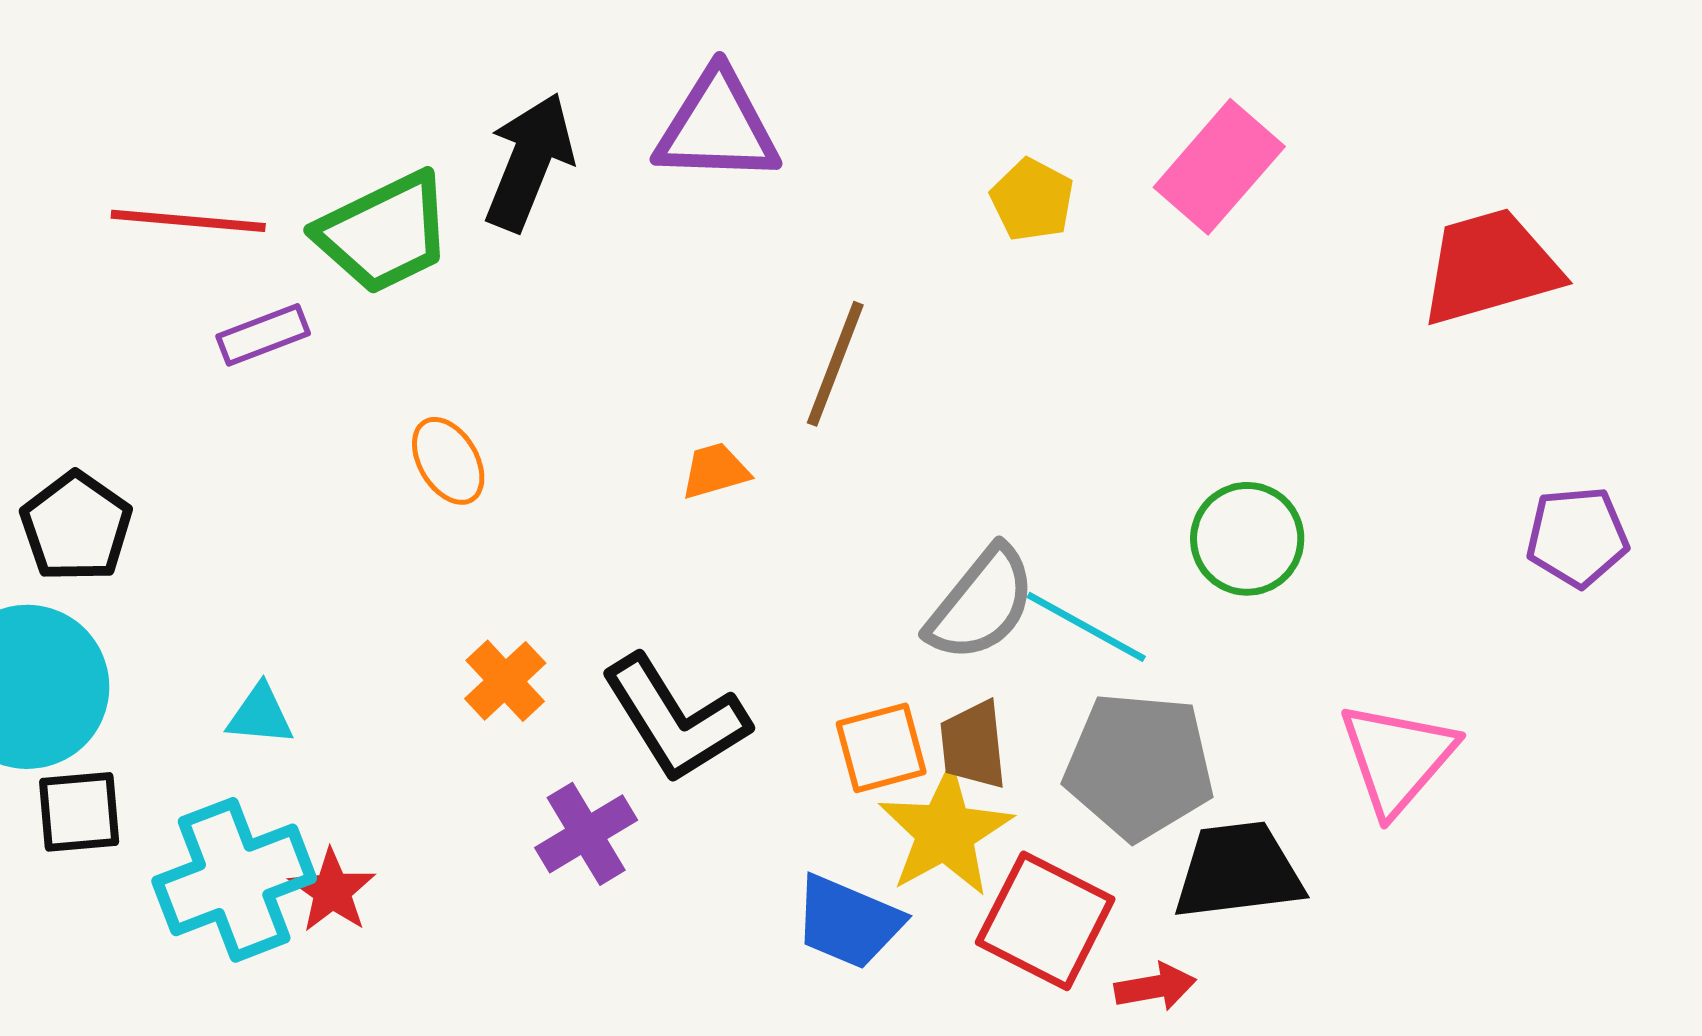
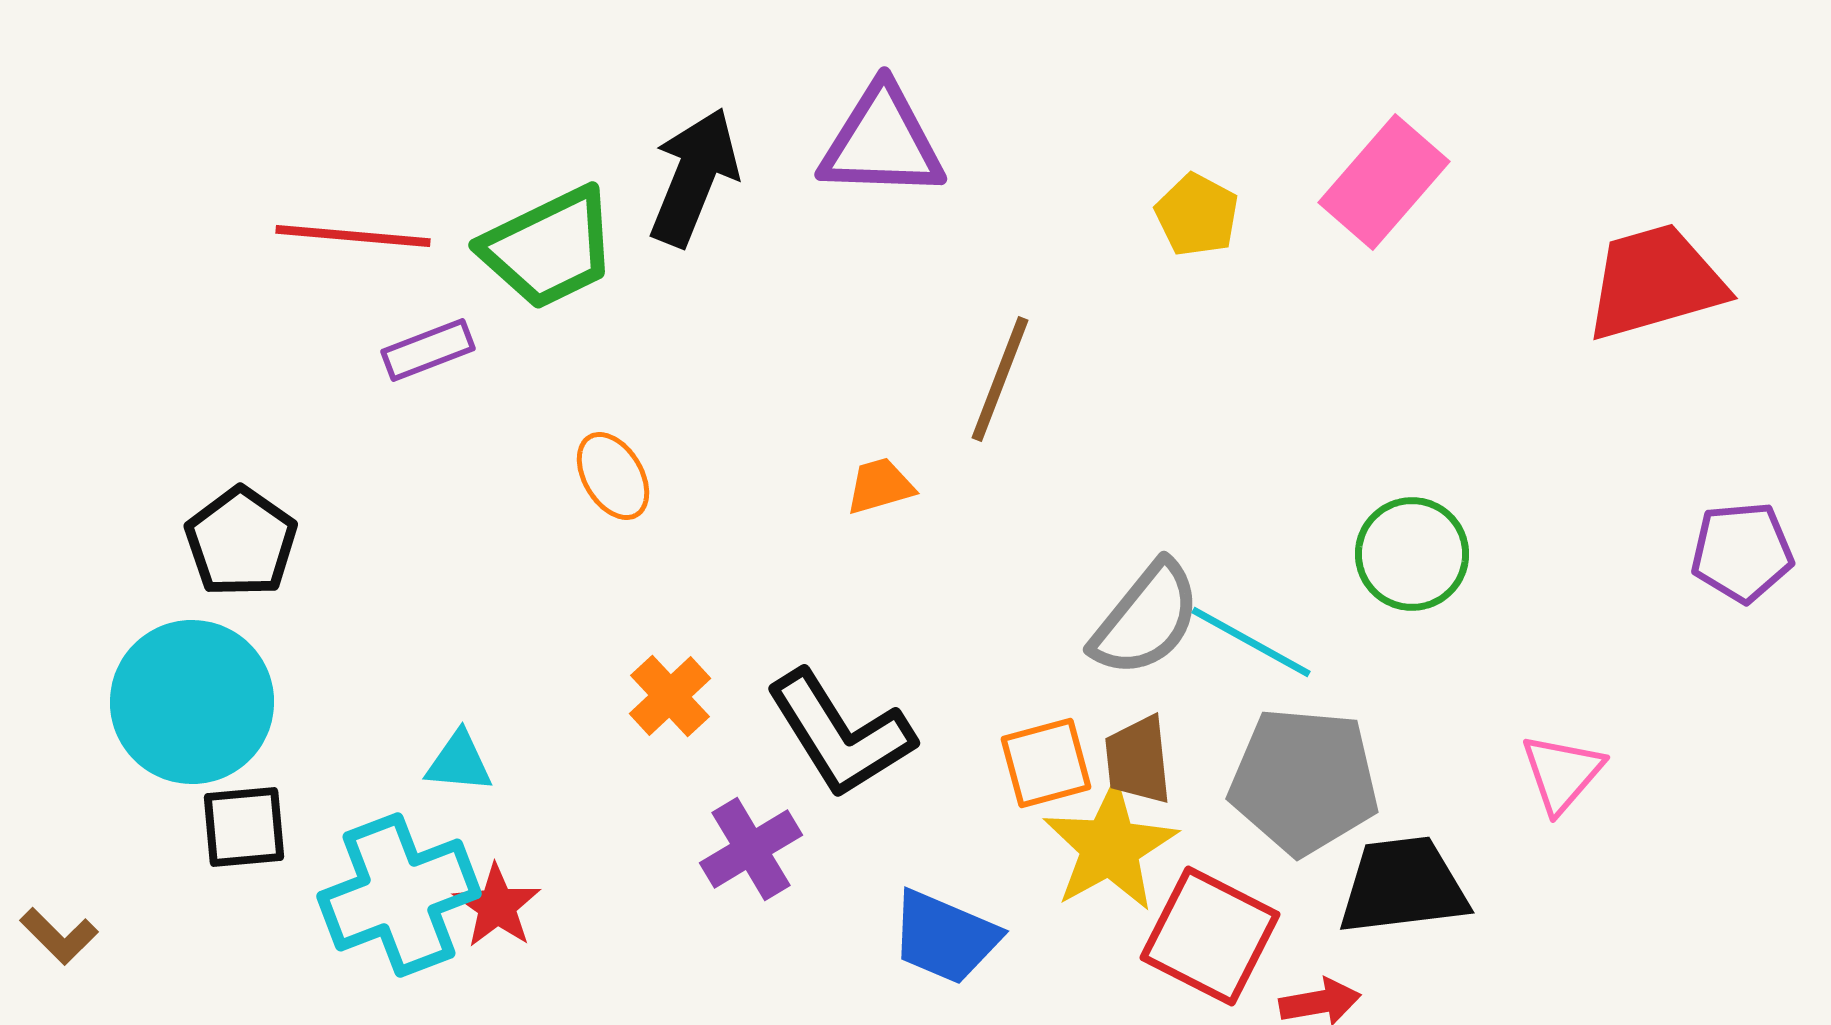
cyan triangle: (260, 715) -> (459, 762), moved
pink triangle: (1397, 758) -> (1562, 773), size x0.7
blue trapezoid: (848, 922) -> (945, 937), moved

